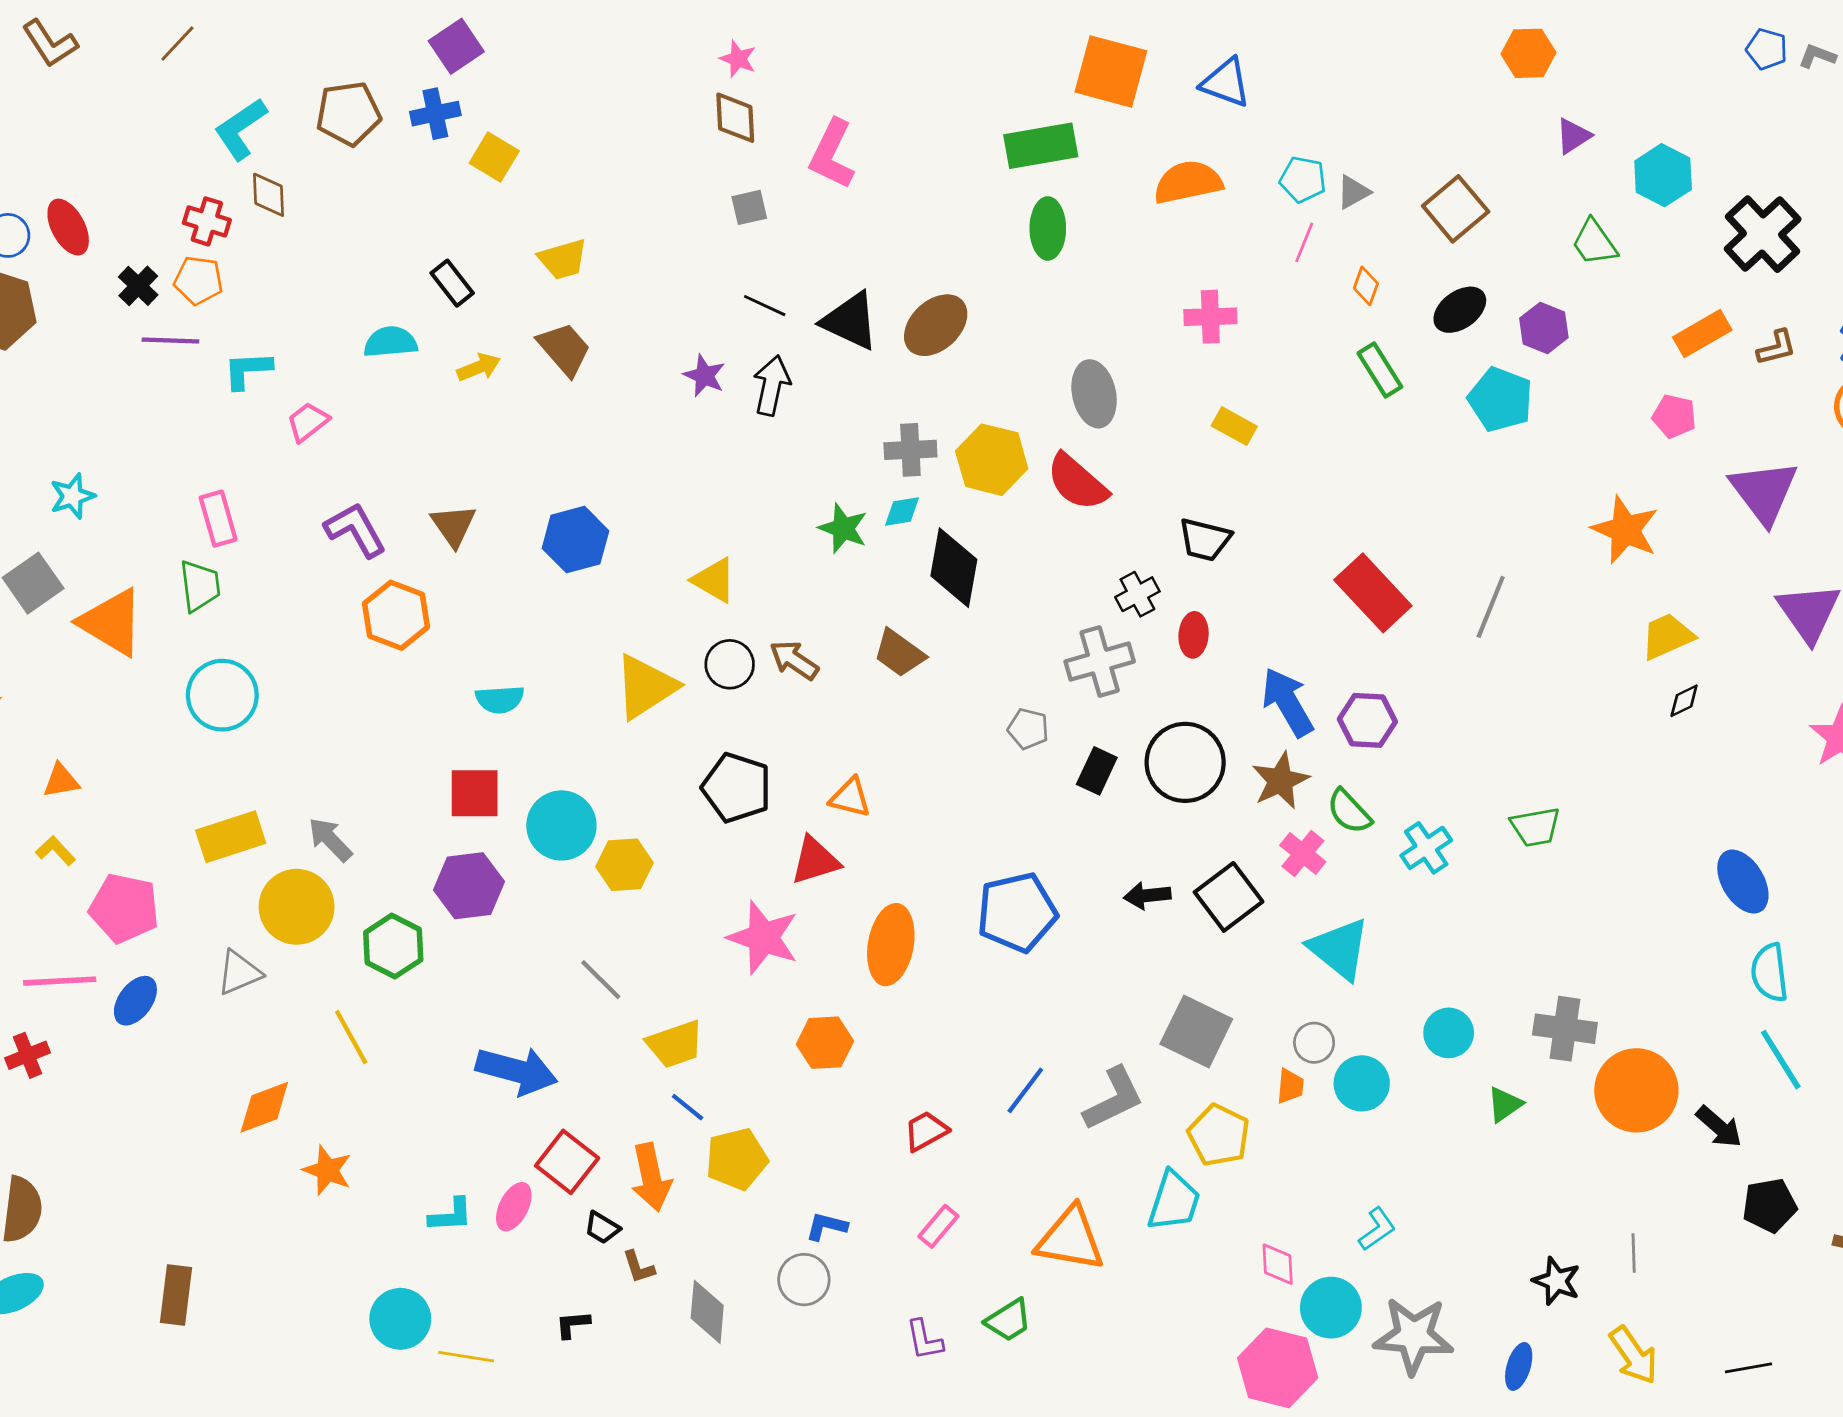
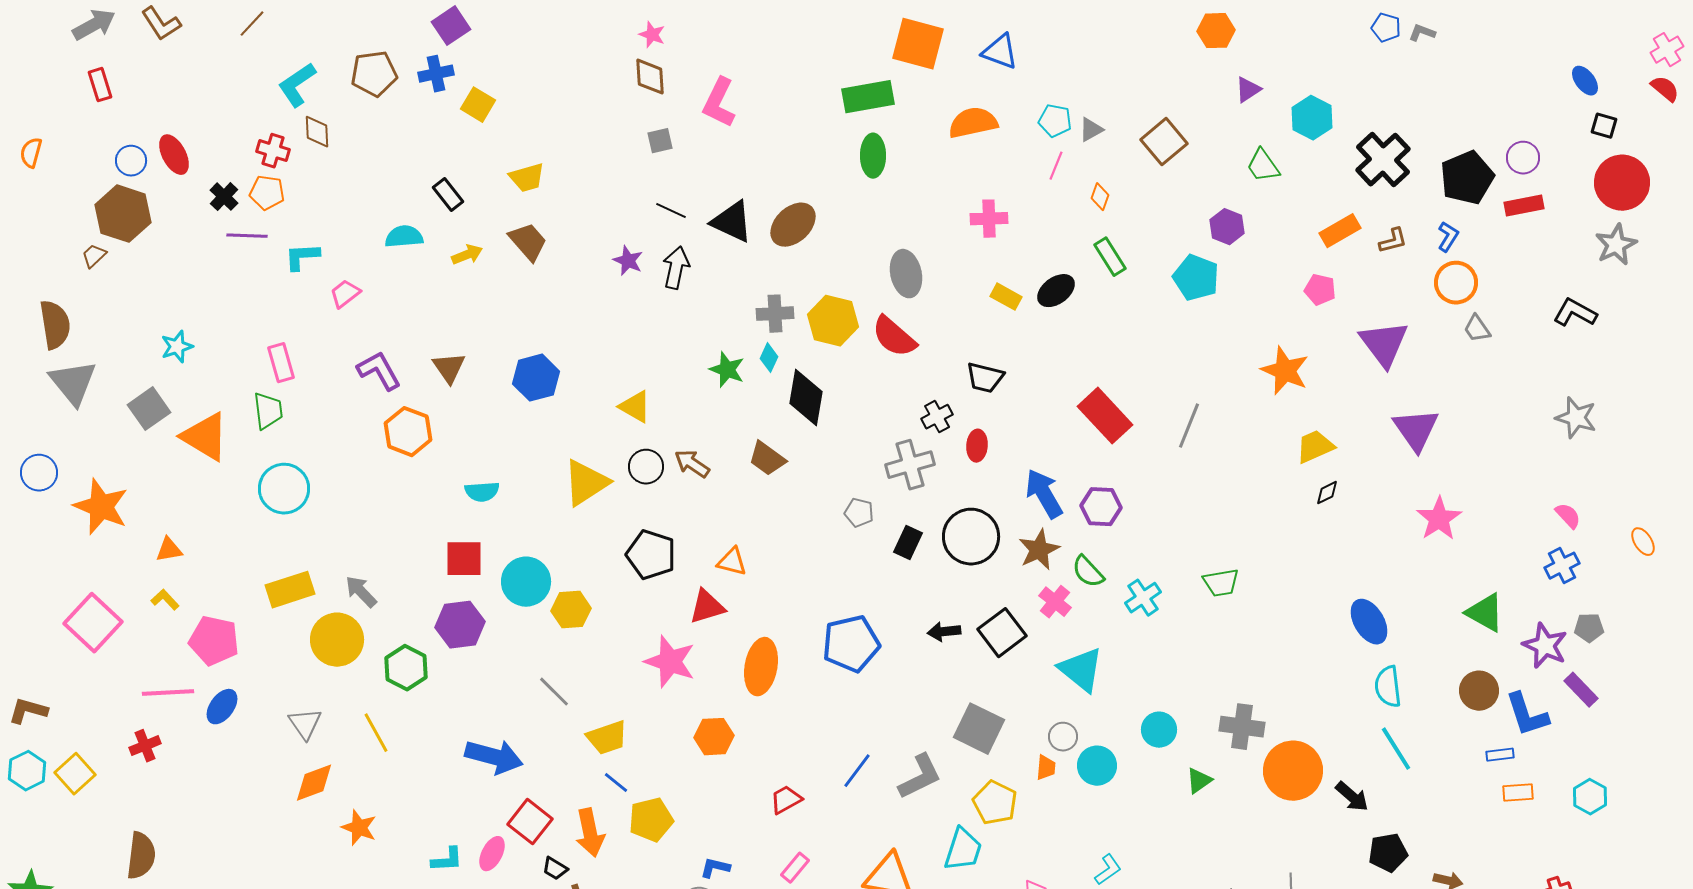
black ellipse: (1460, 310) -> (1056, 291), moved
cyan diamond: (902, 512) -> (769, 358), turned -56
gray triangle: (239, 973) -> (305, 724), moved, turned -42

